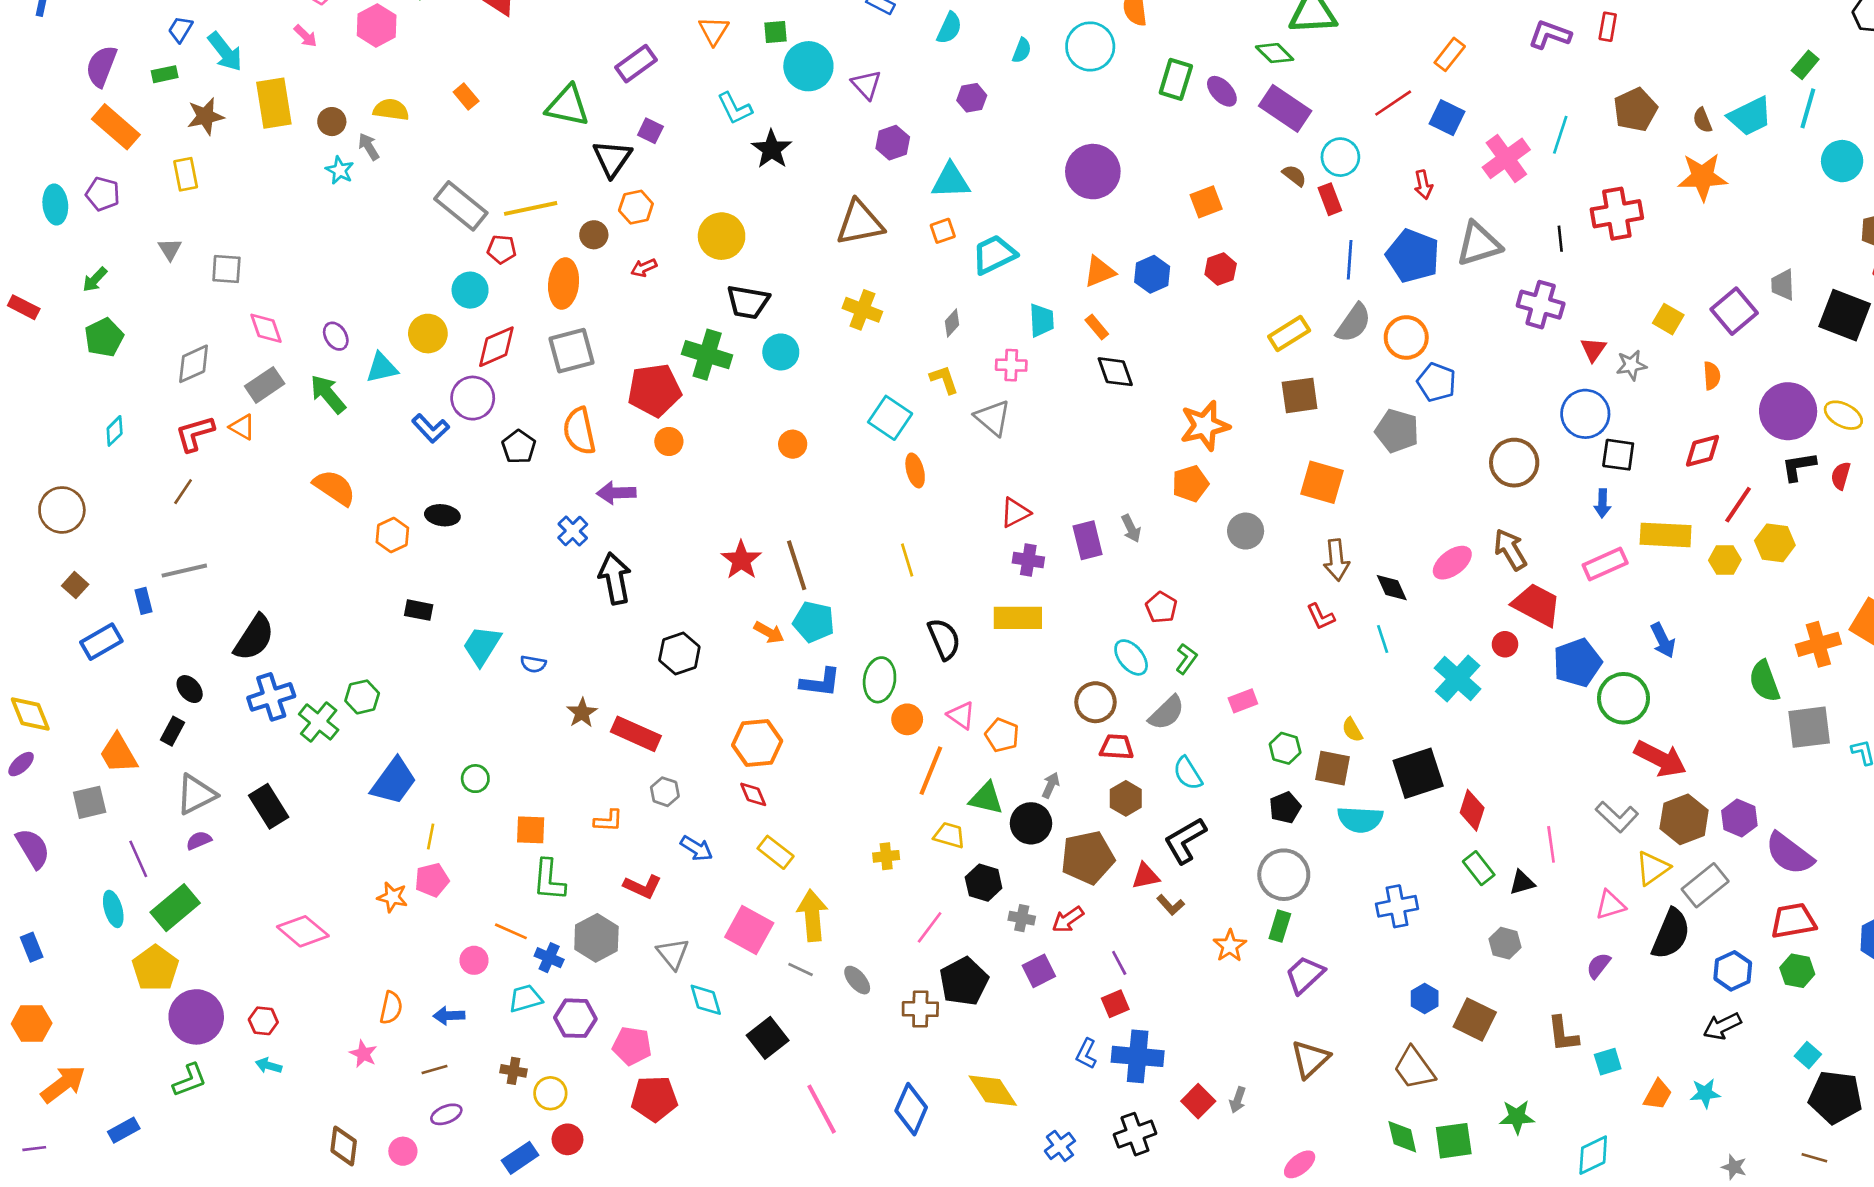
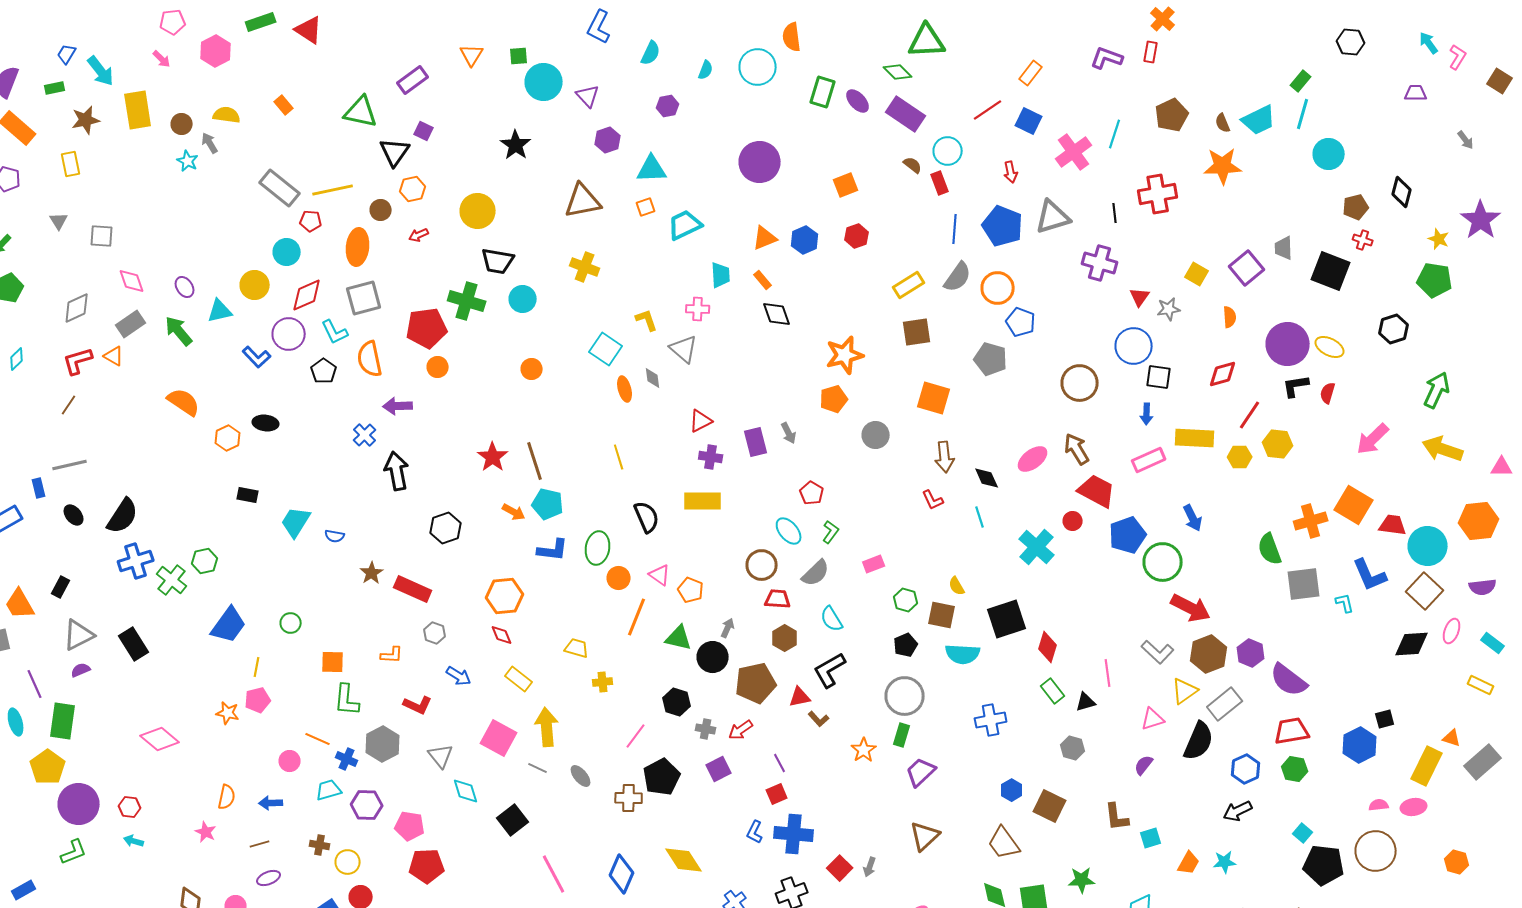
cyan L-shape: (735, 108) -> (335, 332), moved
gray diamond: (952, 323) -> (653, 378), moved, turned -50
black ellipse: (190, 689) -> (74, 515), moved
yellow trapezoid: (949, 835) -> (577, 648), moved
green rectangle: (175, 908) -> (63, 721), turned -42

